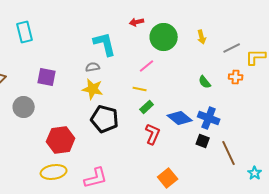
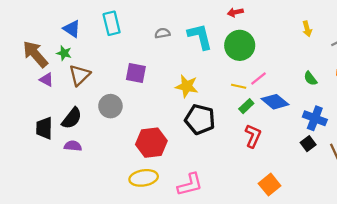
green circle: (164, 37) -> (240, 45), moved
pink line: (147, 66) -> (258, 78), moved
gray semicircle: (93, 67) -> (162, 33), moved
blue diamond: (180, 118) -> (275, 102), moved
black square: (203, 141) -> (308, 144), turned 32

